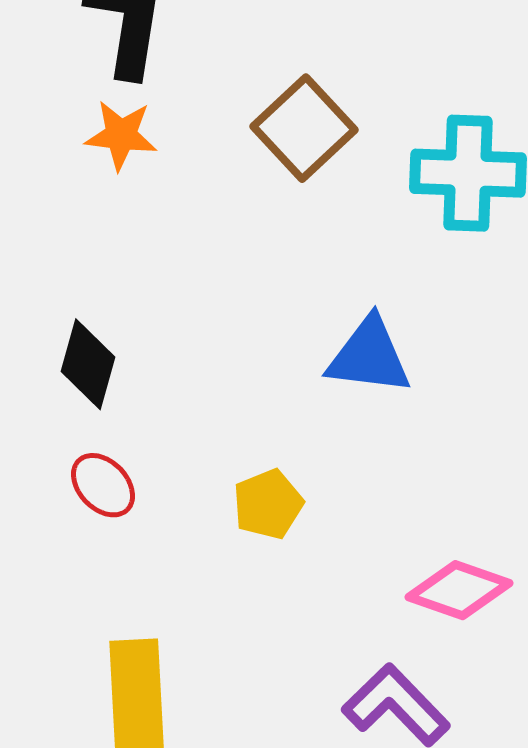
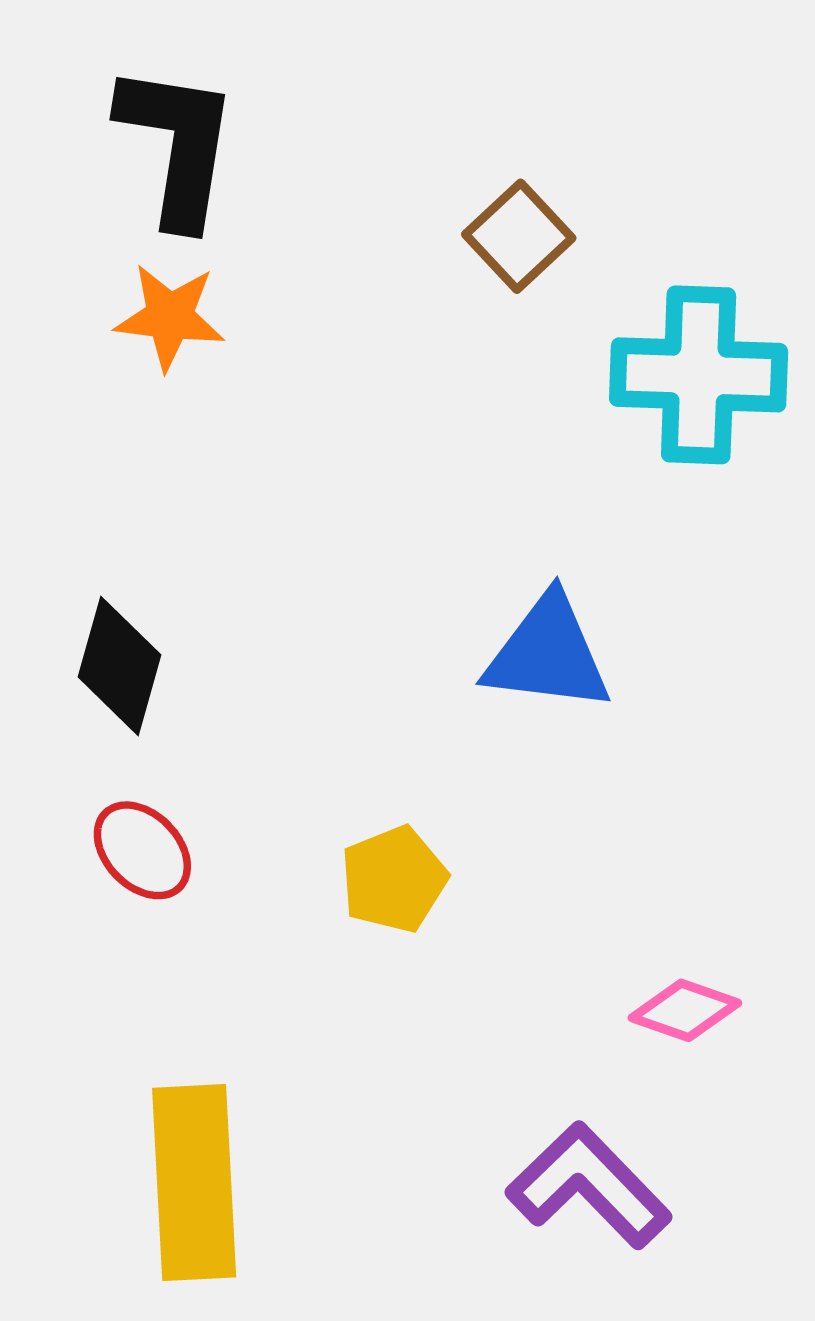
brown square: (304, 128) -> (519, 236), moved, size x0.7
pink diamond: (459, 590) -> (685, 1010), size x0.7

